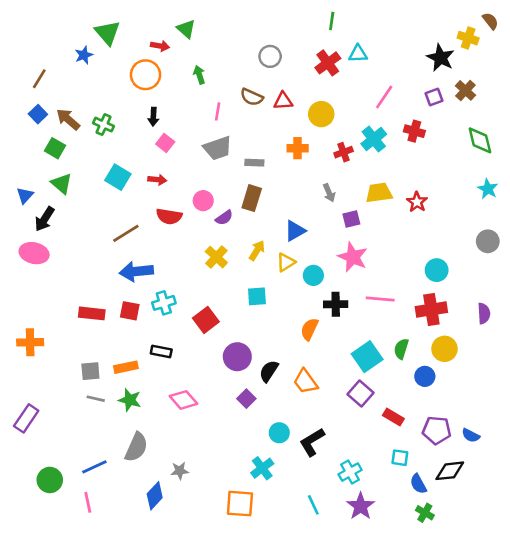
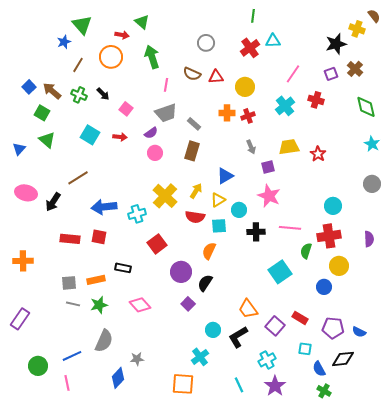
black star: (441, 58) -> (336, 44), turned 30
green arrow: (199, 75) -> (152, 57), size x1.6
brown line: (39, 79) -> (78, 65), moved
black arrow: (153, 117) -> (103, 94), moved, turned -48
red cross: (344, 152) -> (248, 116), moved
gray rectangle: (254, 163) -> (194, 124), turned 40
red semicircle: (169, 216) -> (195, 217), moved
purple semicircle: (224, 218) -> (151, 133), moved
black arrow: (45, 219) -> (53, 202), moved
brown line: (126, 233) -> (78, 178), moved
yellow cross: (216, 257) -> (165, 196), size x1.4
cyan square: (257, 296) -> (219, 226), moved
cyan cross: (164, 303) -> (137, 214), moved
orange semicircle: (309, 329) -> (209, 251), moved
green semicircle: (401, 349) -> (306, 251), moved
orange trapezoid: (305, 382) -> (248, 309), moved
purple square: (361, 393) -> (275, 326), moved
green star: (130, 400) -> (99, 305), turned -30

